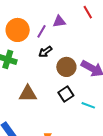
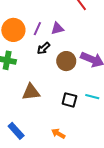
purple triangle: (59, 21) -> (57, 28), moved
black square: (66, 94) -> (69, 100), moved, turned -35

